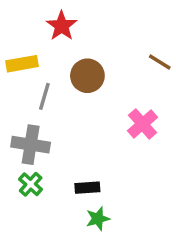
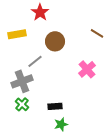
gray line: (44, 96) -> (35, 61), moved, turned 35
gray cross: (31, 145) -> (22, 81), turned -30

